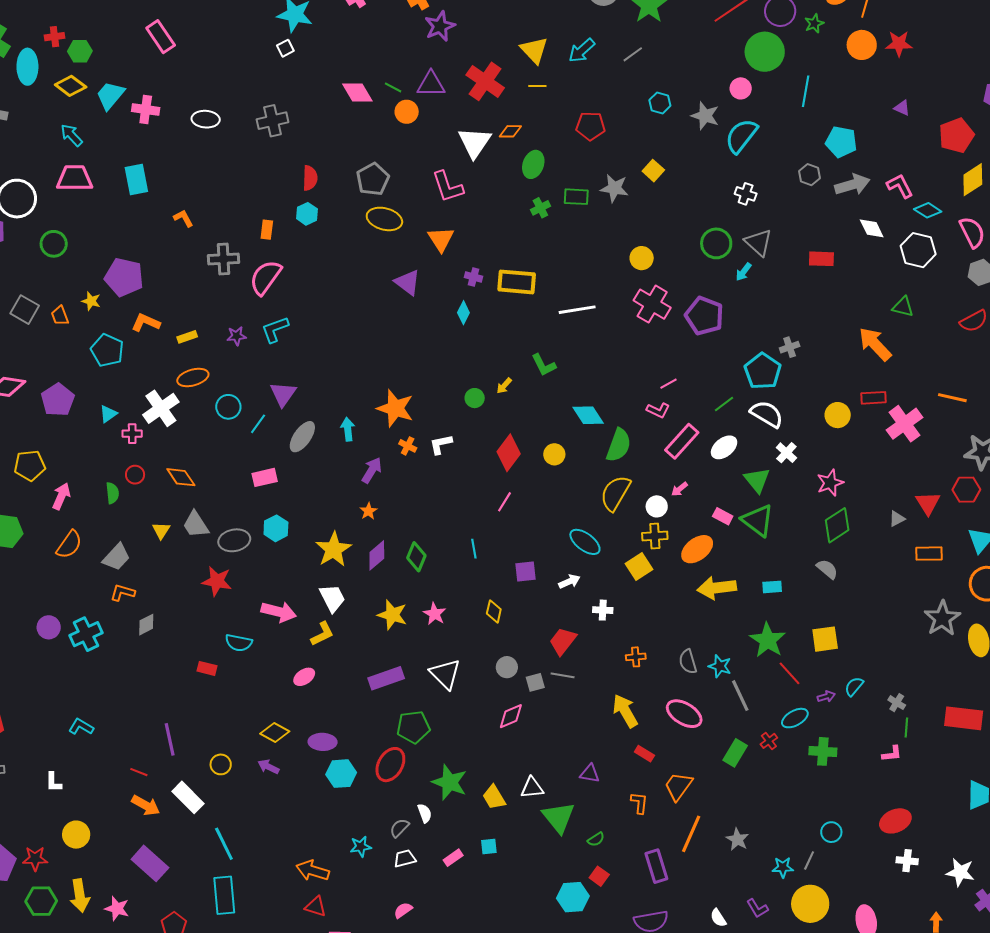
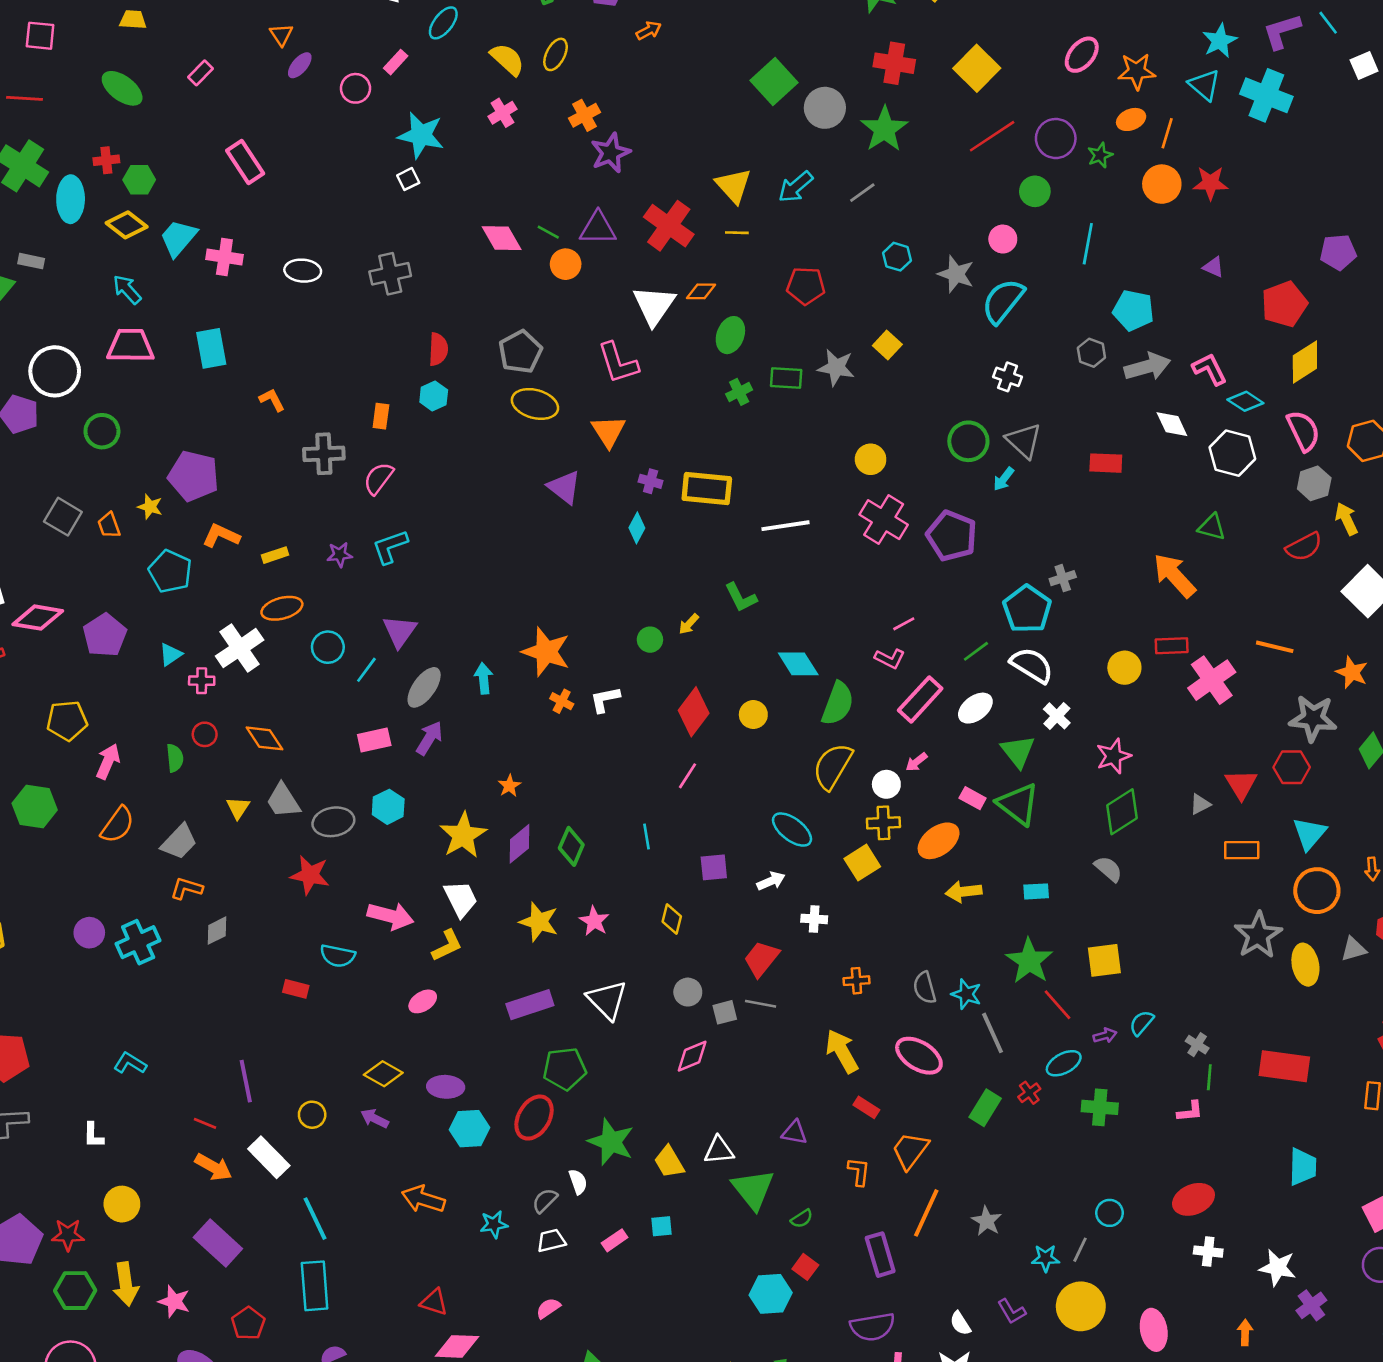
green circle: (765, 52) -> (1035, 191), size x0.6
pink semicircle: (265, 277) -> (378, 478), size x0.7
purple arrow: (372, 470) -> (429, 738), moved
yellow arrow: (717, 588) -> (964, 892), size x0.7
orange arrow: (313, 871) -> (423, 1199), moved

